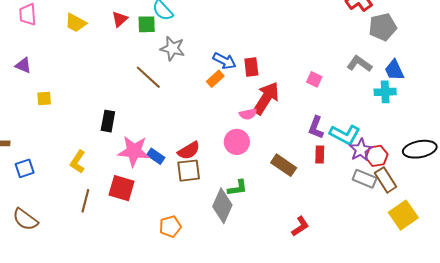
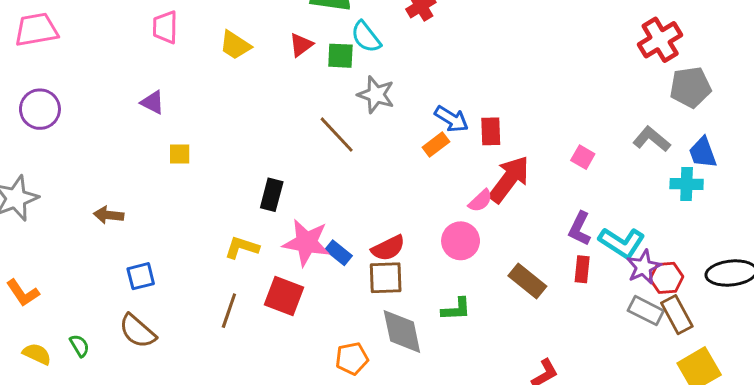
pink semicircle: (248, 114) -> (480, 201), turned -36
yellow L-shape: (78, 162) -> (242, 247), moved, turned 70
blue square: (25, 168) -> (141, 276), moved
gray diamond: (222, 206) -> (402, 331), moved, turned -40

